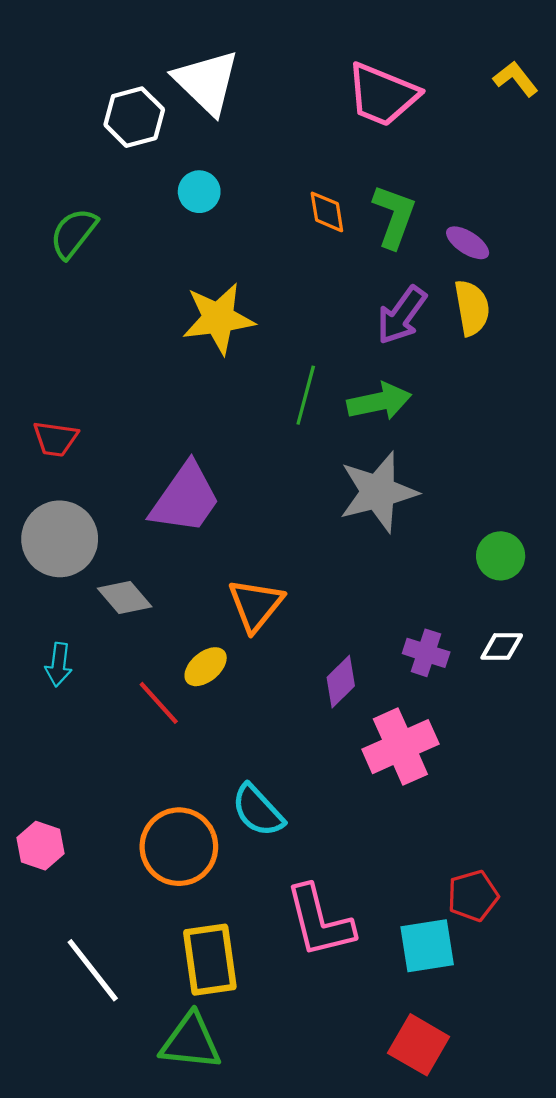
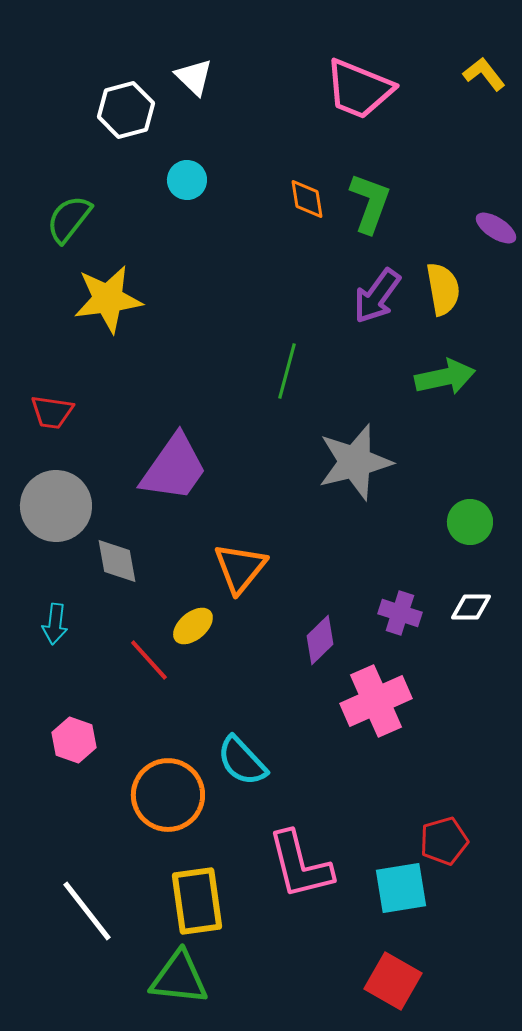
white triangle: (207, 82) -> (194, 77), size x0.6
purple ellipse: (468, 243) -> (496, 228), moved
yellow star: (218, 318) -> (108, 299), moved
green arrow: (379, 401) -> (445, 377), moved
gray diamond: (125, 597) -> (117, 561), turned 30
pink hexagon: (40, 846) -> (74, 740), moved

